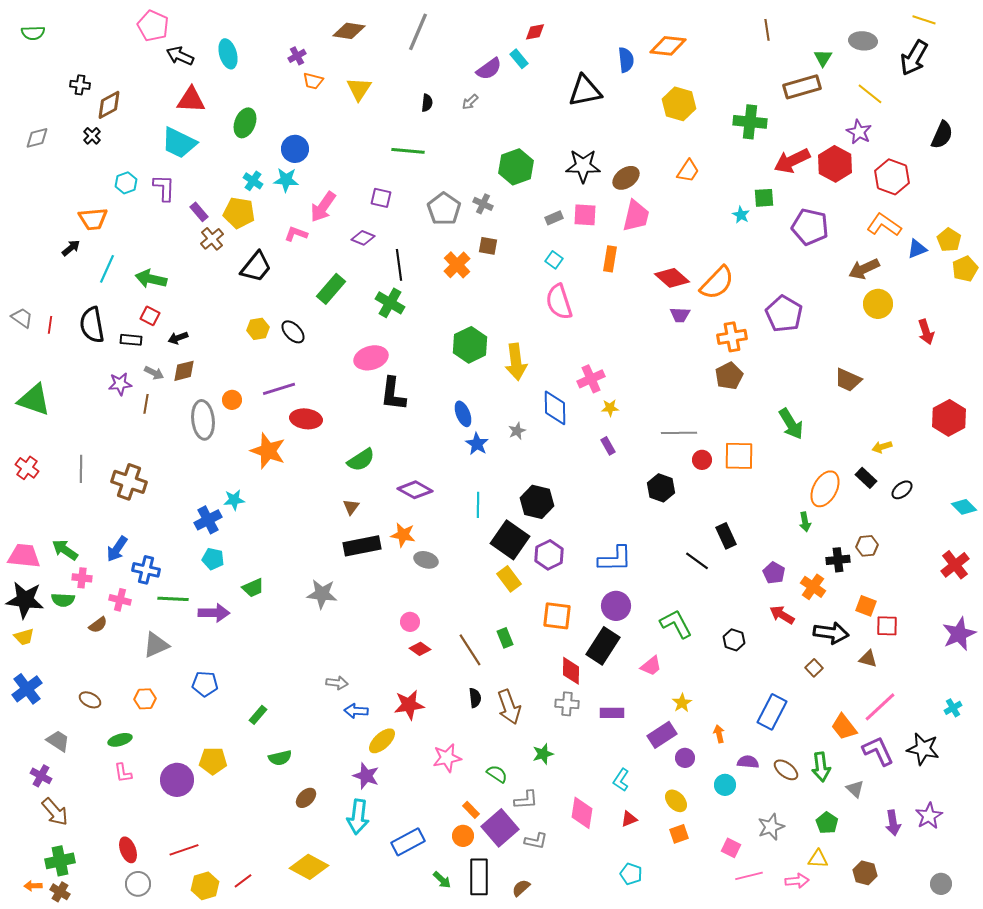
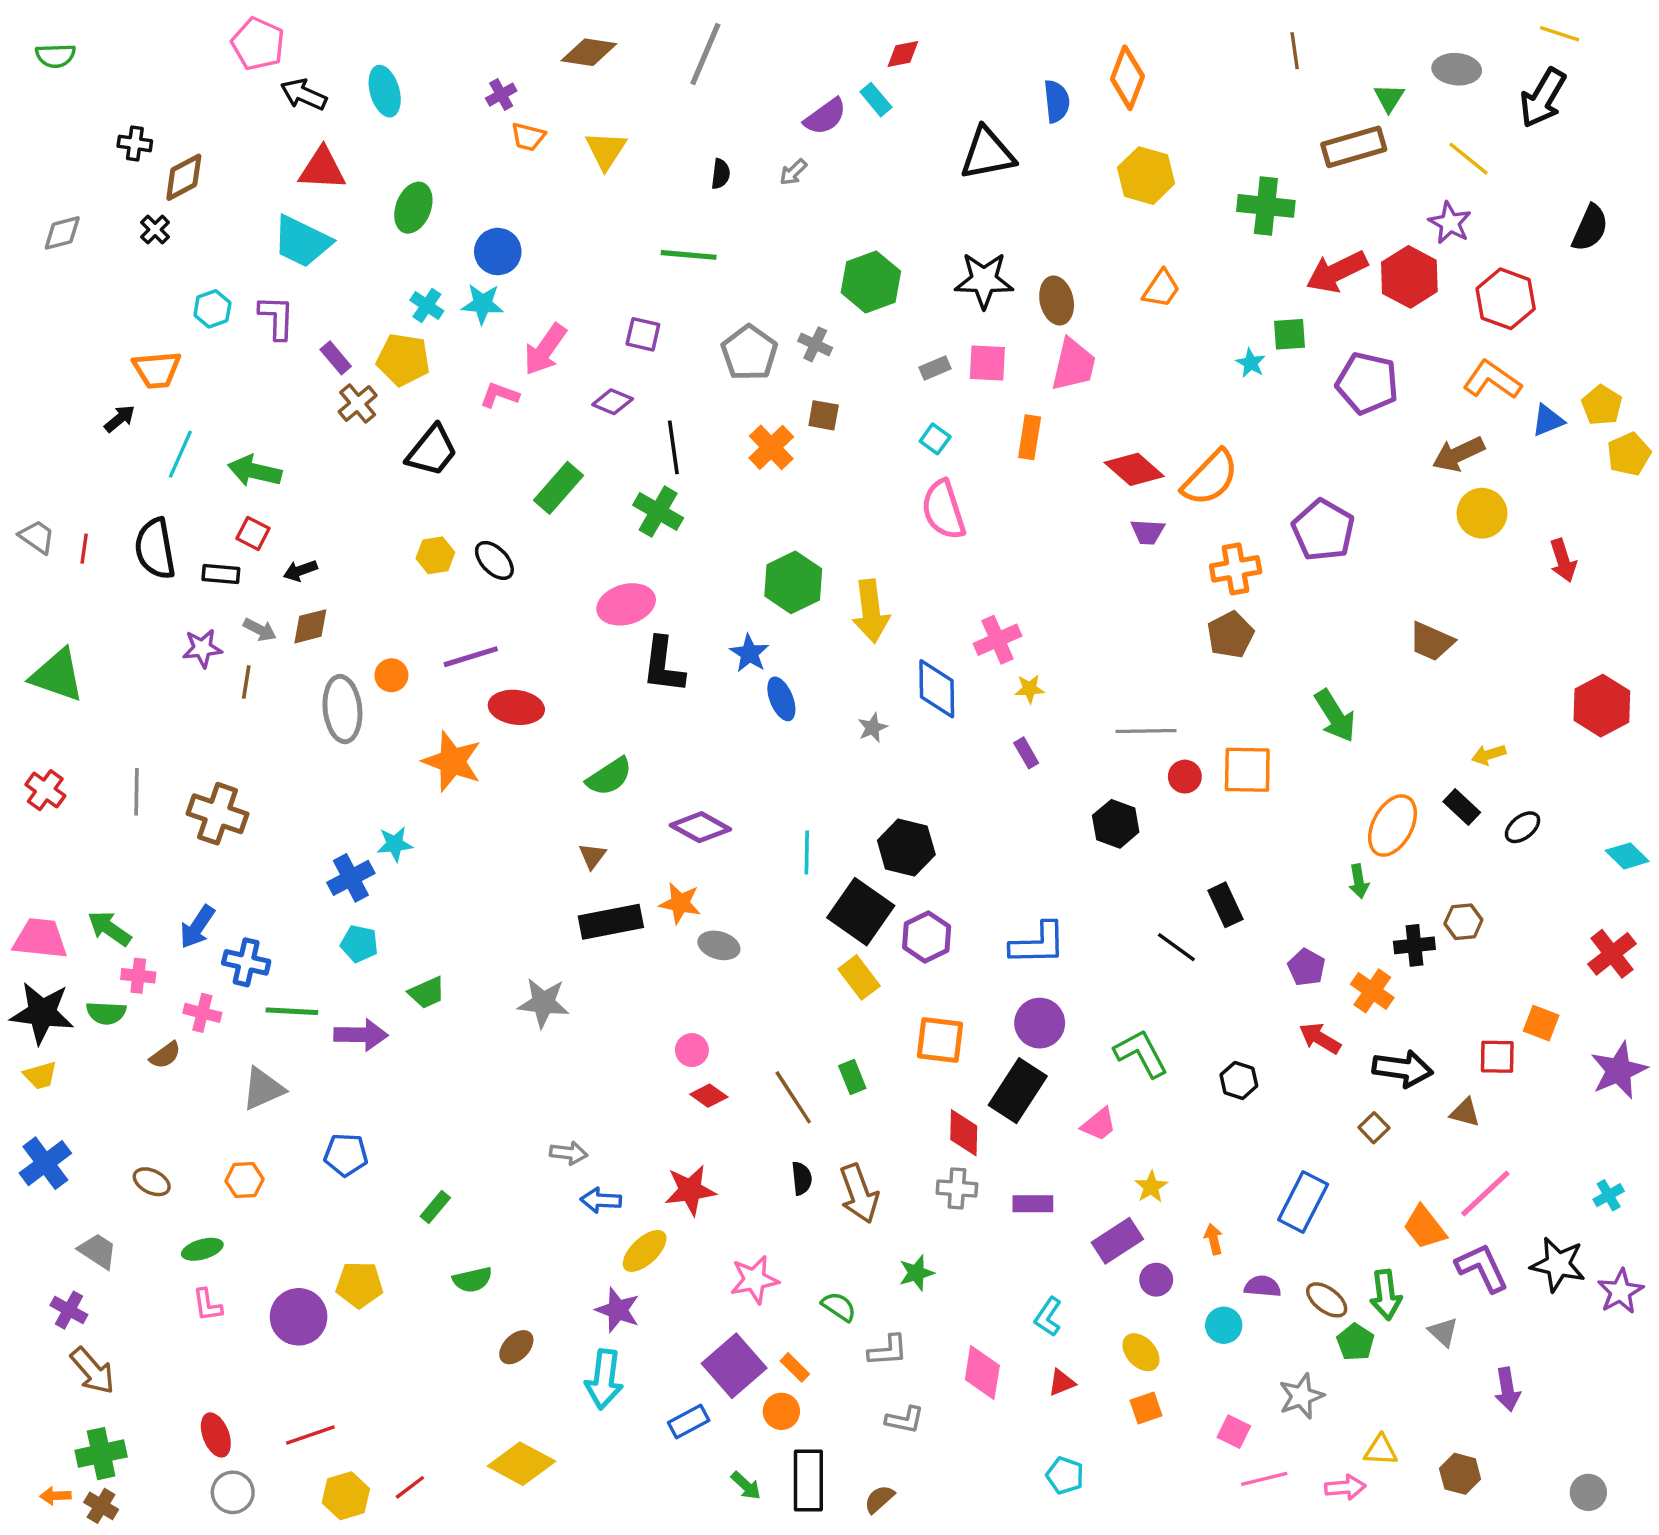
orange diamond: (668, 46) -> (1127, 78), turned -75
brown ellipse: (626, 178) -> (1057, 300), turned -68
blue star: (477, 444) -> (749, 653), moved
orange square: (866, 606) -> (1541, 1023), moved
purple star: (929, 816) -> (1620, 1291), moved
green pentagon: (827, 823) -> (1355, 1342), moved
purple square: (500, 828) -> (734, 1366), moved
blue rectangle: (408, 842) -> (689, 1421), size x0.7

